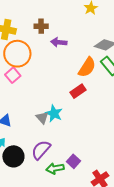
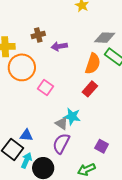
pink square: (13, 75) -> (46, 88), moved
purple semicircle: (41, 150) -> (61, 143), moved
purple square: (73, 161) -> (102, 146), moved

